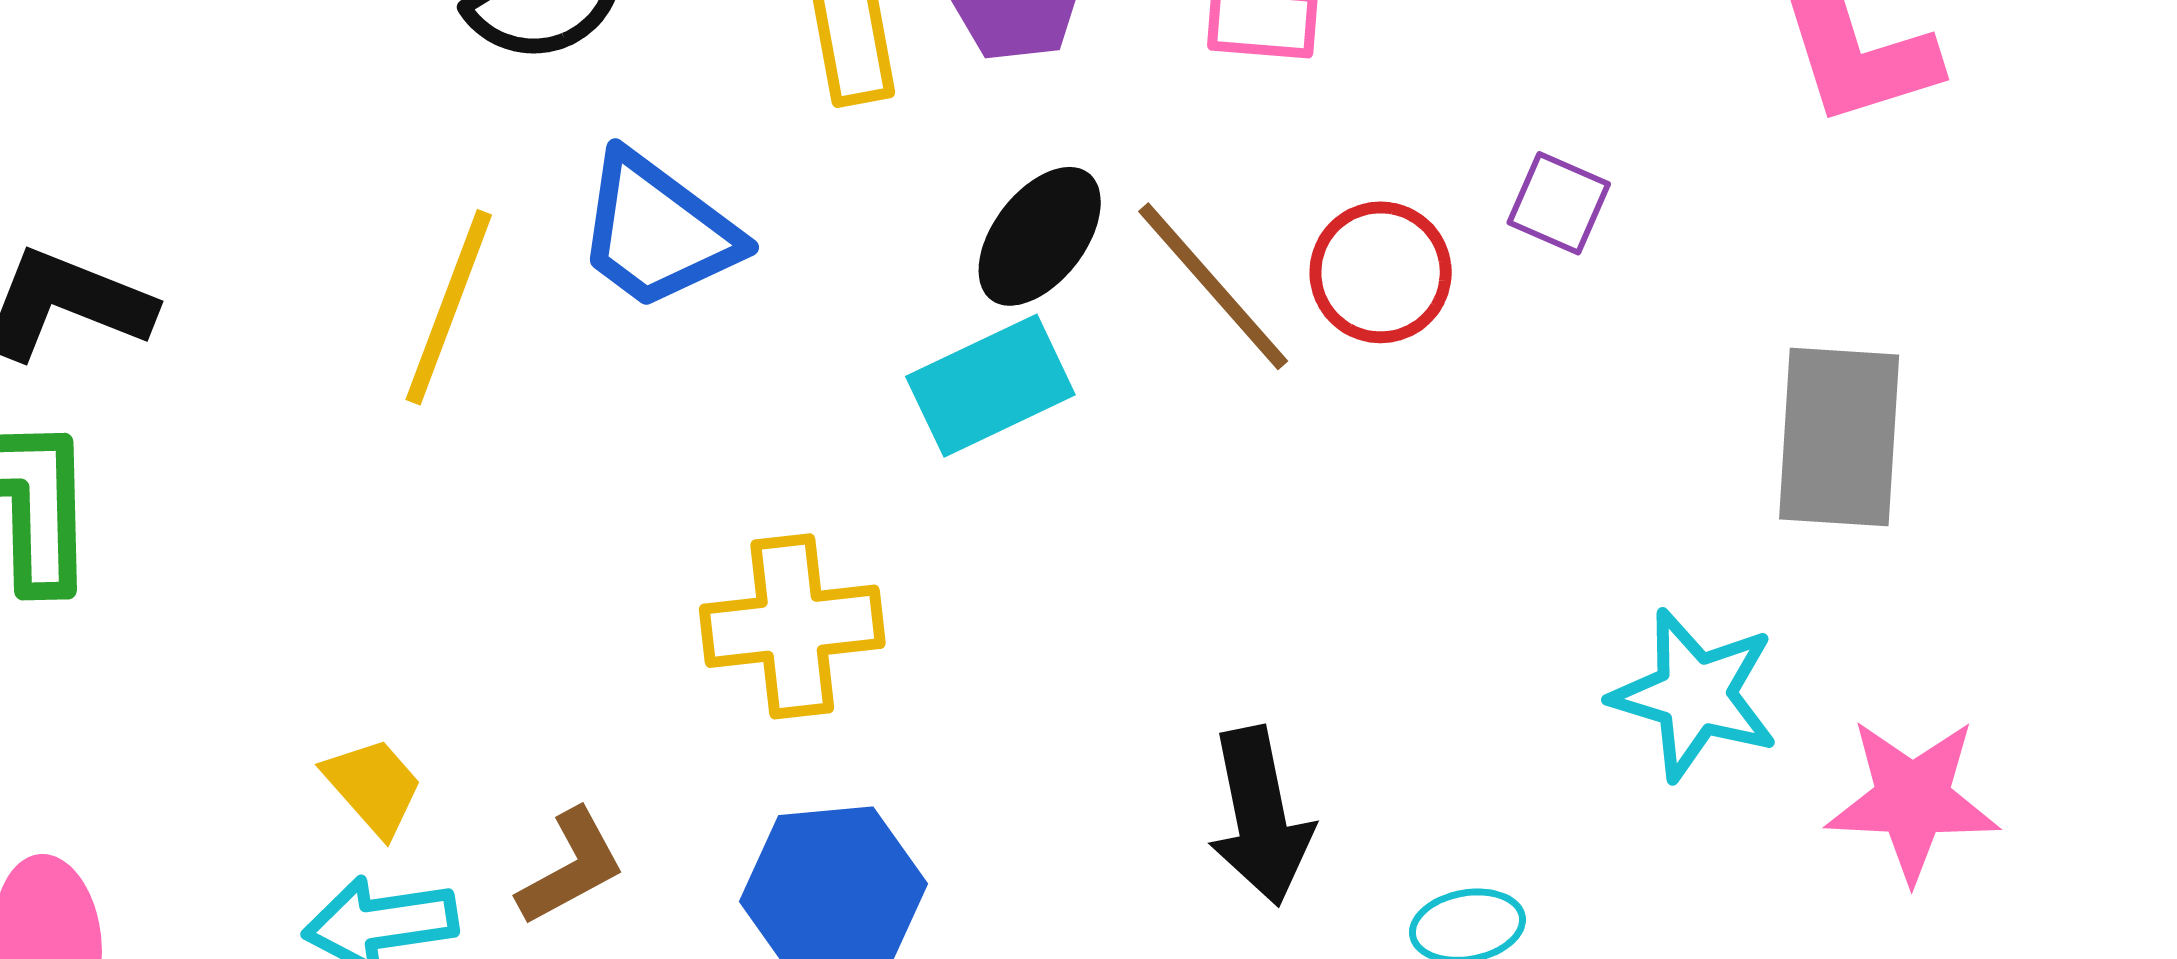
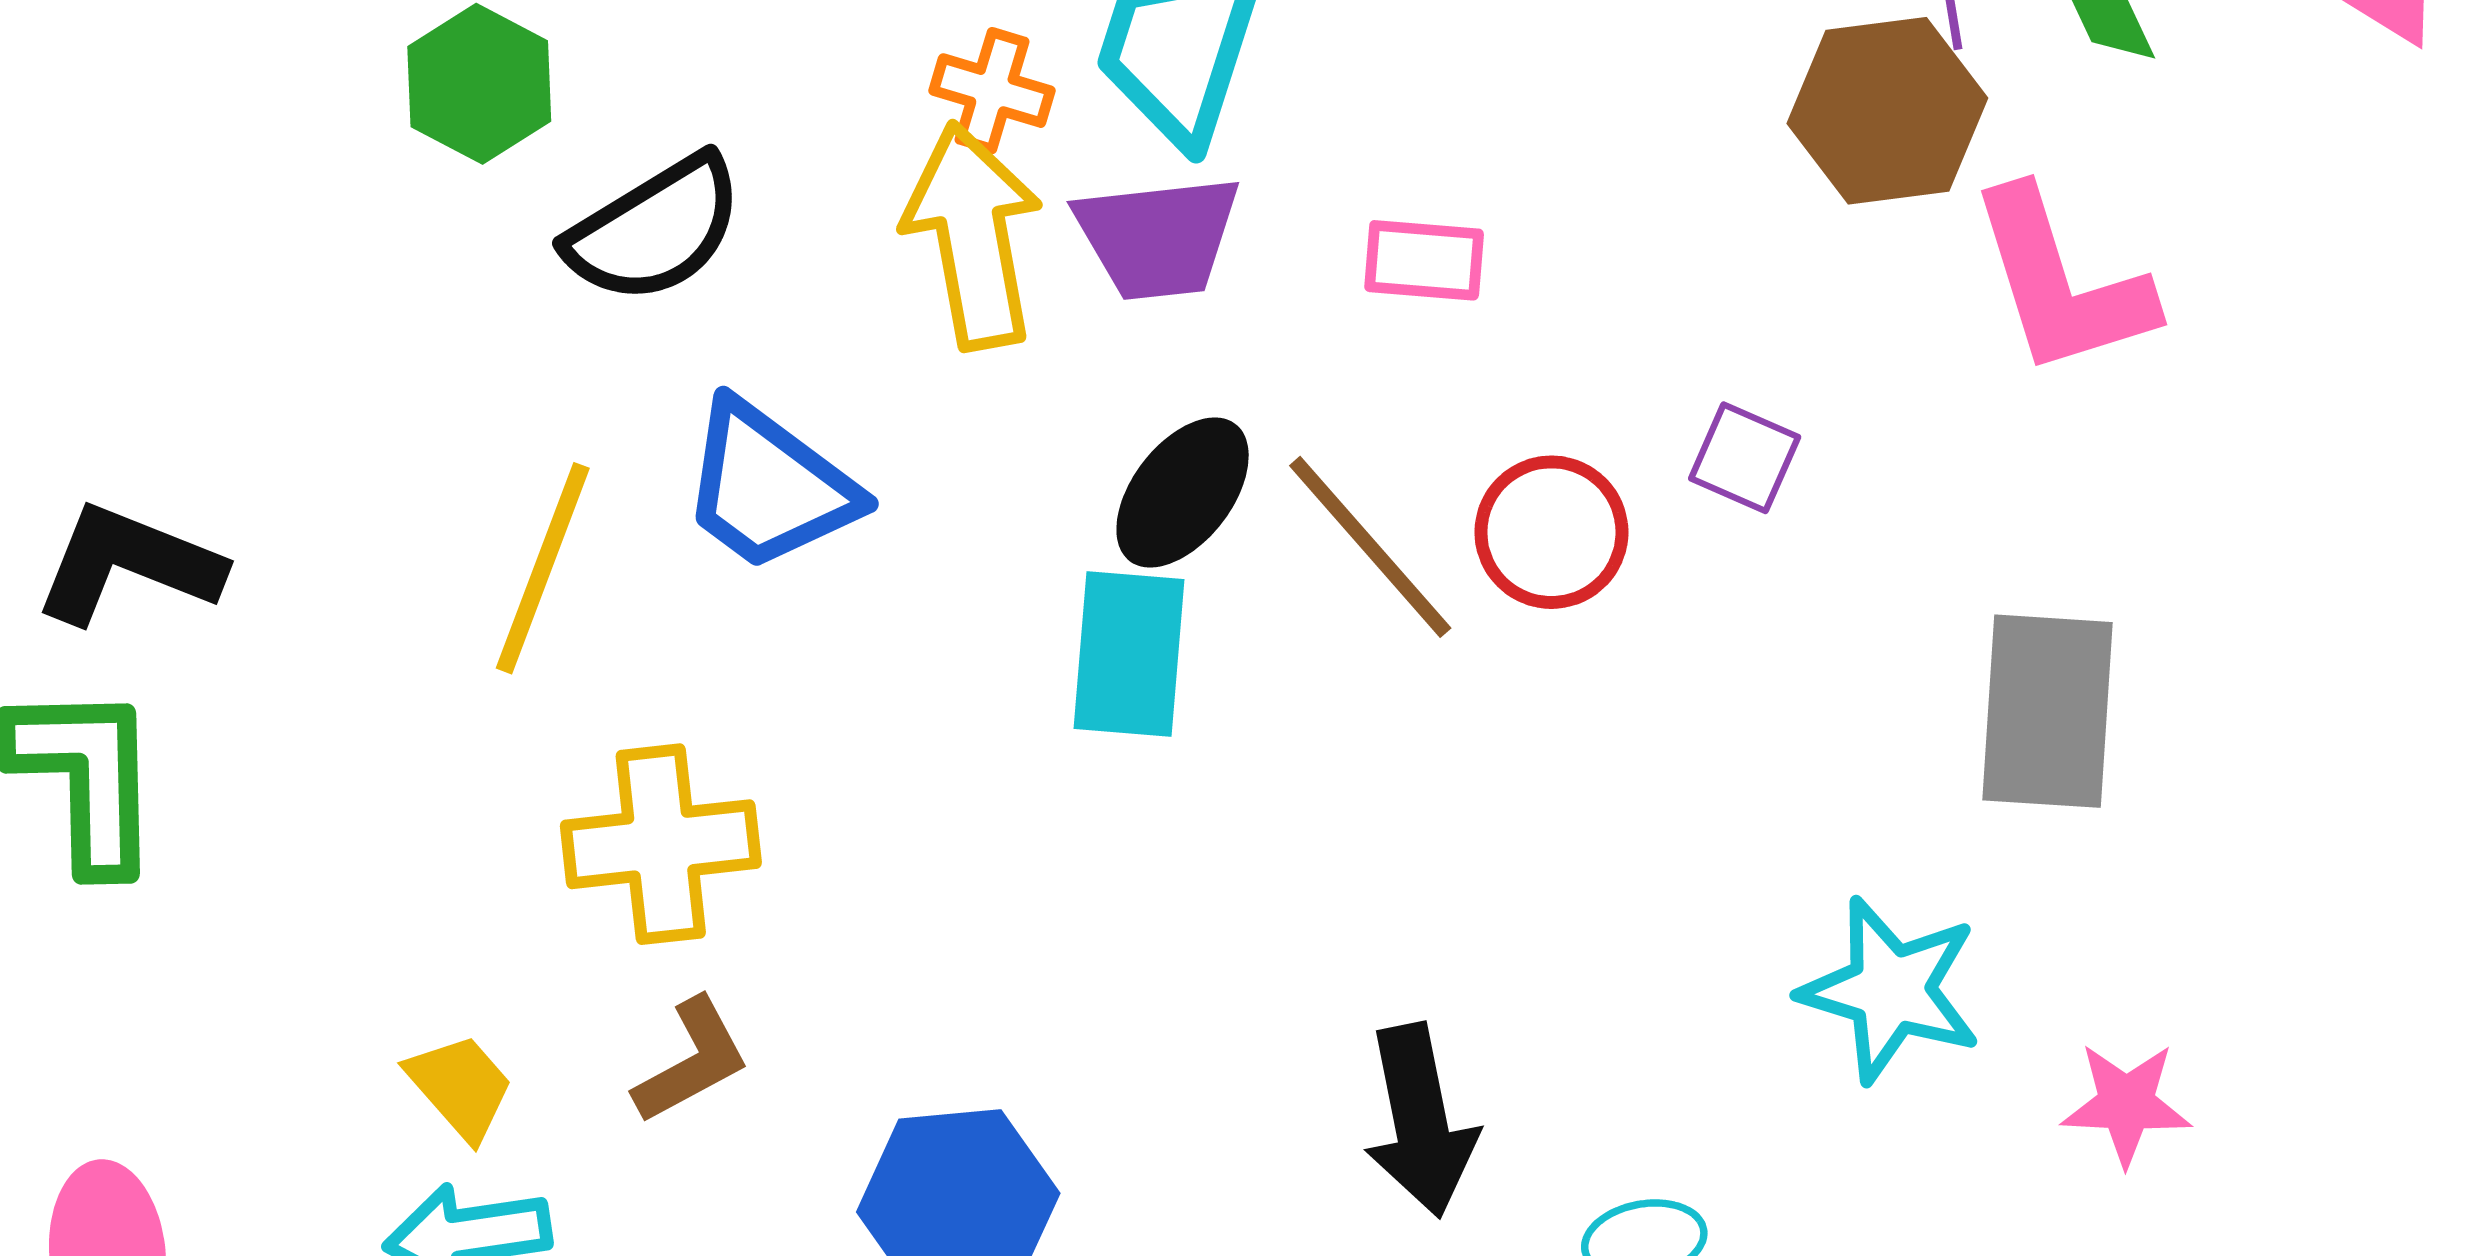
cyan rectangle: (990, 386) -> (1129, 654), turned -60
yellow cross: (792, 626) -> (661, 844), moved
pink star: (1913, 800) -> (2126, 1104), size x0.7
brown L-shape: (571, 867) -> (692, 1061), moved

